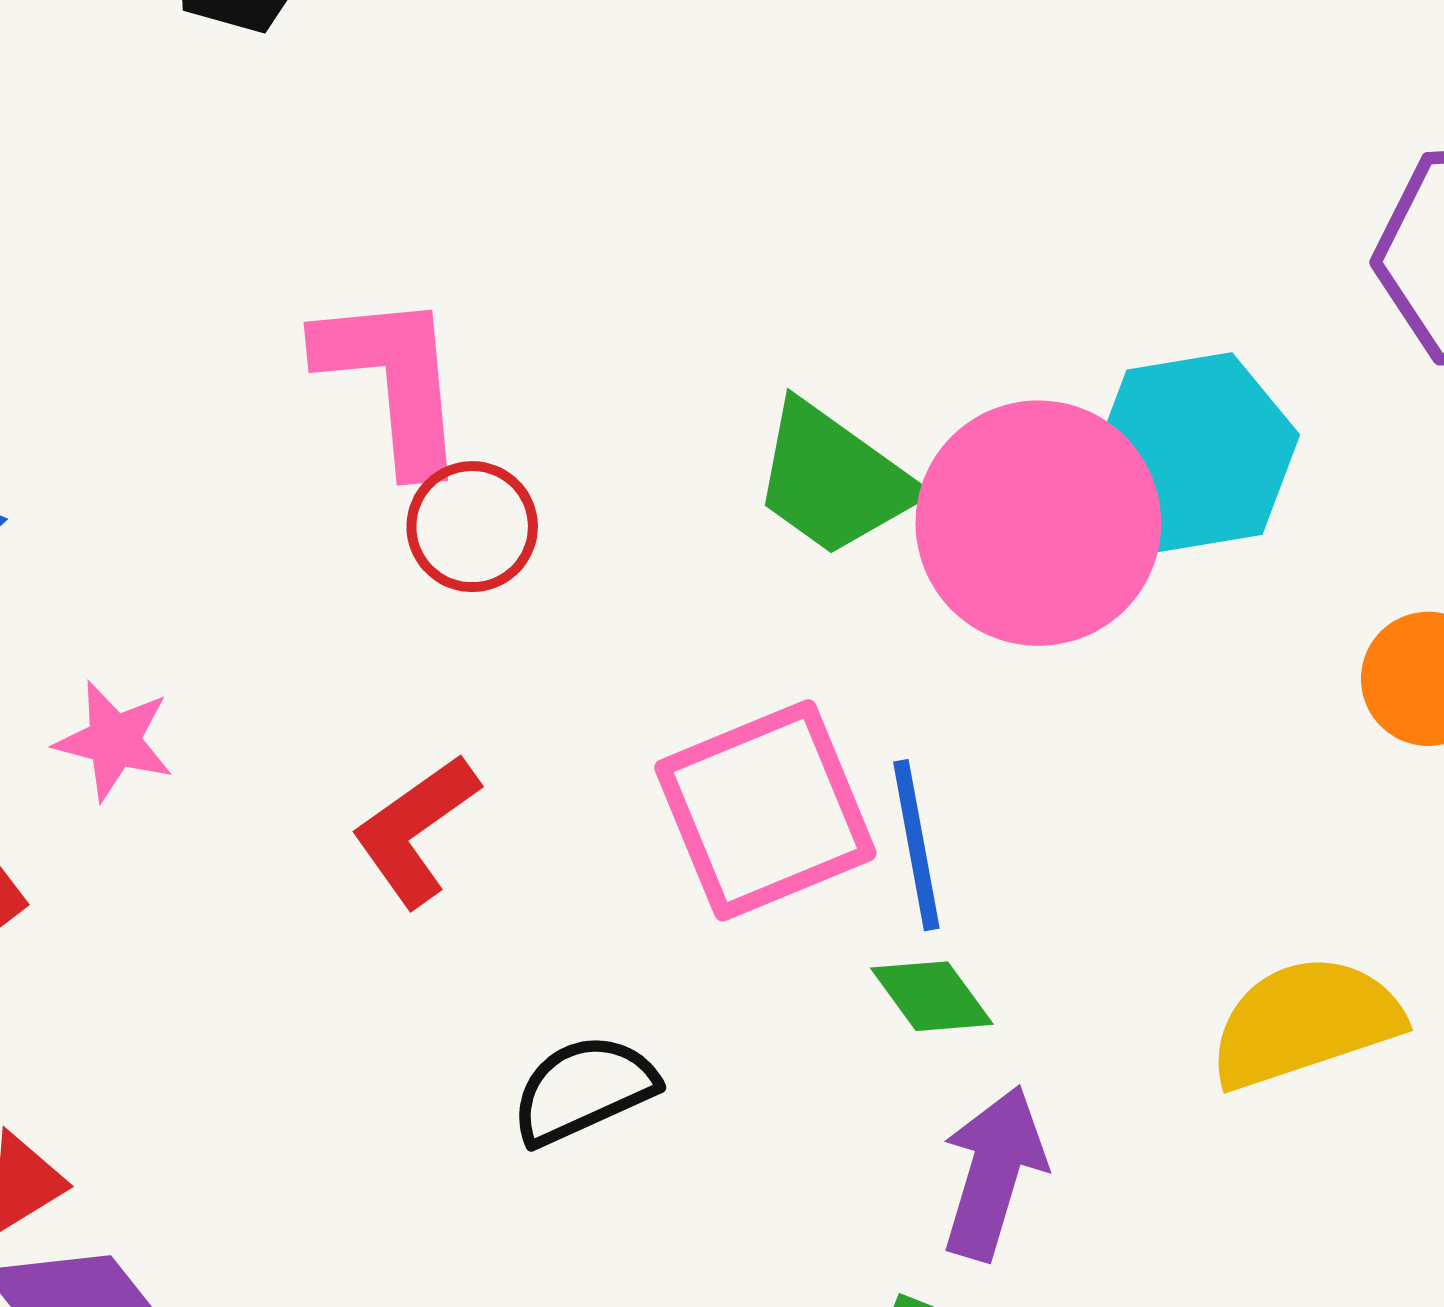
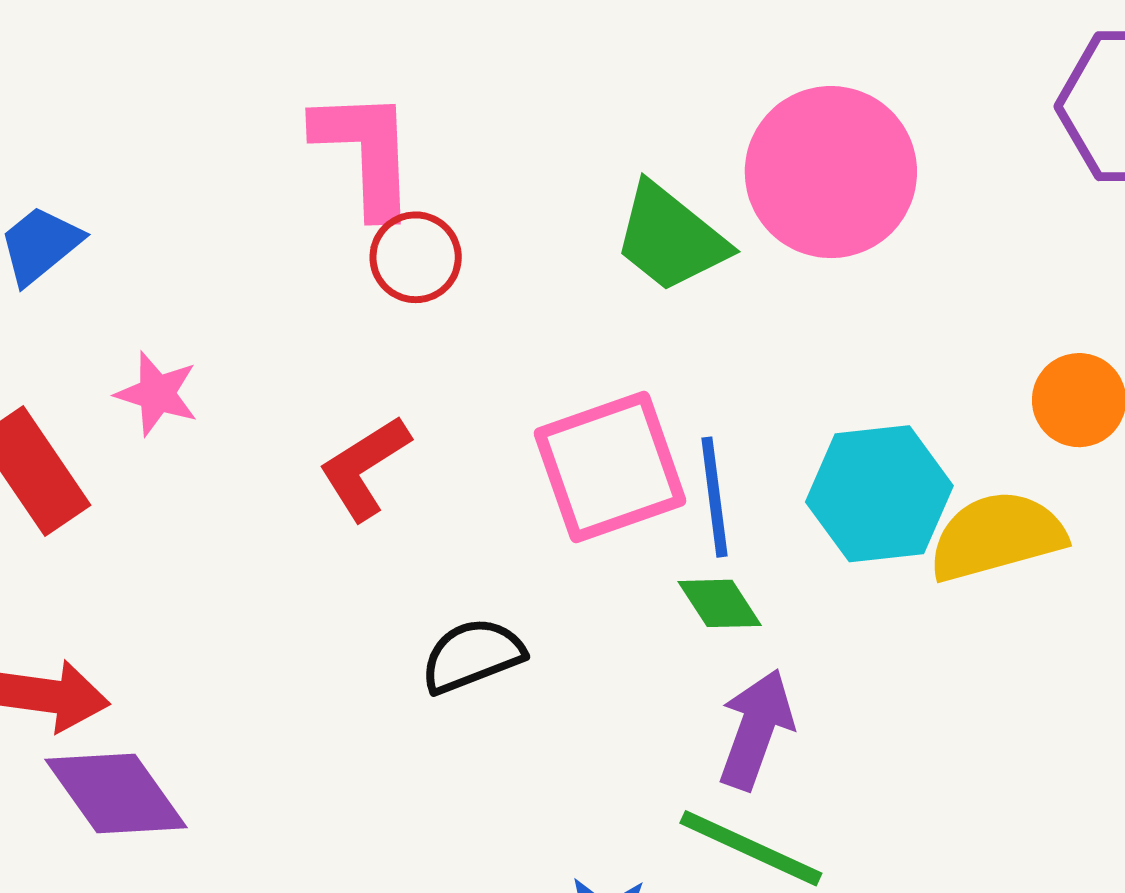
cyan hexagon: (1194, 452) -> (879, 494), moved
pink circle: (1038, 523) -> (831, 172), moved
yellow semicircle: (1305, 1022) -> (997, 536), moved

